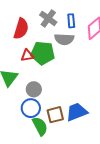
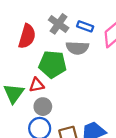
blue rectangle: (71, 21) -> (85, 26), turned -64
red triangle: (27, 55) -> (37, 85), moved

